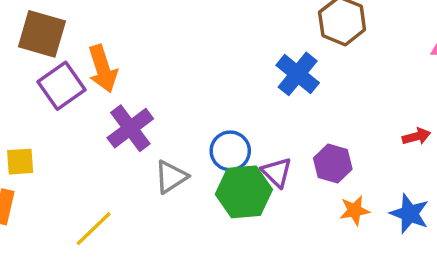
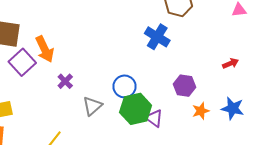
purple cross: (130, 128) -> (65, 81), size x0.6
purple triangle: (277, 172) -> (154, 118), moved

